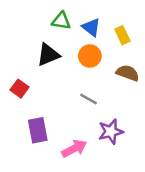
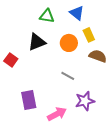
blue triangle: (91, 27) -> (77, 13), moved
yellow rectangle: (122, 35) -> (89, 35), moved
red square: (20, 89) -> (11, 60), moved

